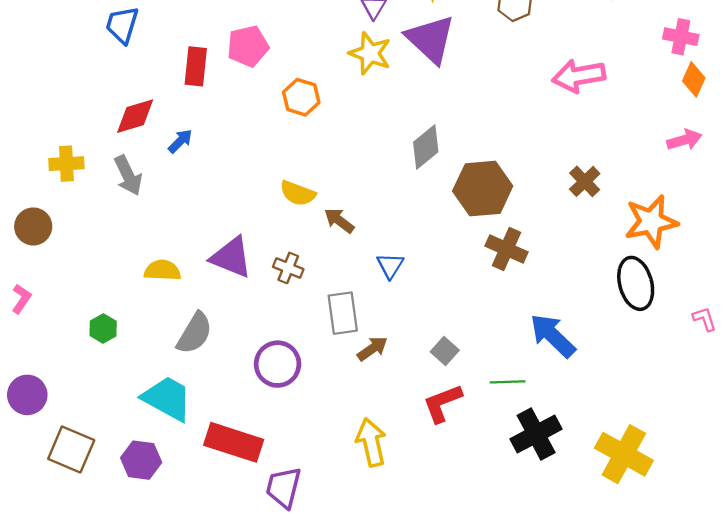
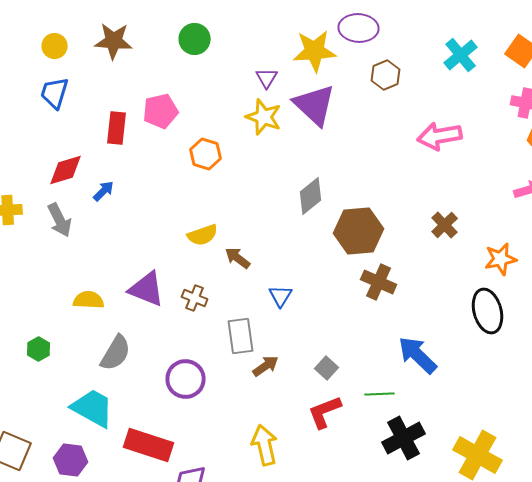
yellow semicircle: (298, 193) -> (203, 235), turned -40
orange star: (651, 222) -> (501, 259), size x0.7

